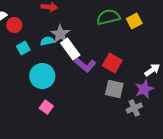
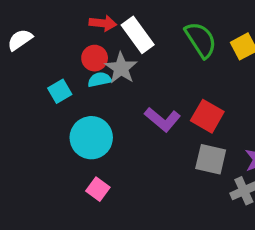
green semicircle: (108, 17) -> (201, 40), turned 70
red circle: (14, 25) -> (95, 58), moved
white rectangle: (70, 49) -> (138, 35), moved

